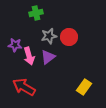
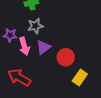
gray star: (49, 36) -> (35, 26), moved
red circle: (69, 37) -> (66, 57), moved

